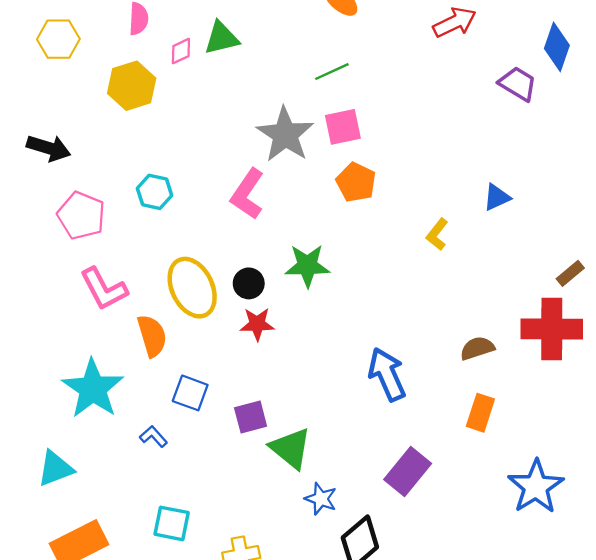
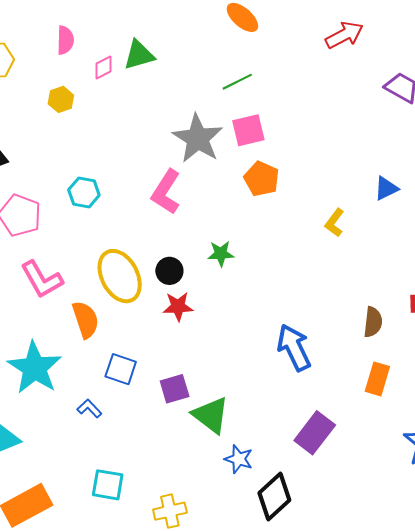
yellow hexagon: (132, 86) -> (61, 99), size x0.6
green star: (307, 266) -> (221, 254), size x0.7
brown semicircle: (477, 348) -> (373, 322), turned 116

